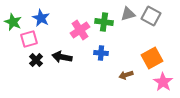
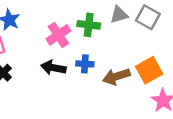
black arrow: (62, 57) -> (53, 68), moved
brown arrow: (126, 75) -> (116, 76), moved, size x1.5

